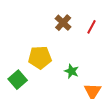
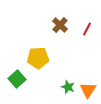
green star: (71, 71) -> (68, 87), moved

